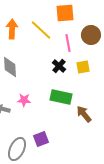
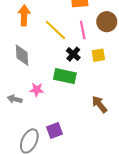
yellow line: (41, 30) -> (55, 30), moved
green rectangle: (61, 97) -> (65, 76), moved

